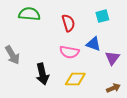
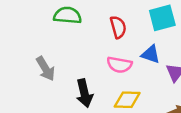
cyan square: (102, 16) -> (162, 18), size x1.5

